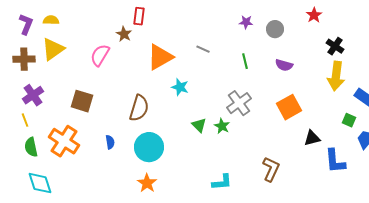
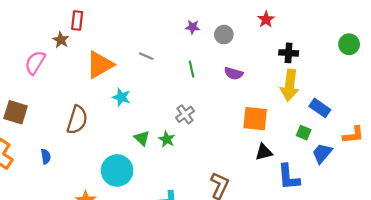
black cross: (335, 46) -> (289, 53), turned -30
gray cross: (239, 103) -> (185, 114), size x0.7
orange square: (289, 107) -> (255, 119), moved, turned 35
cyan circle: (149, 147) -> (117, 170), moved

